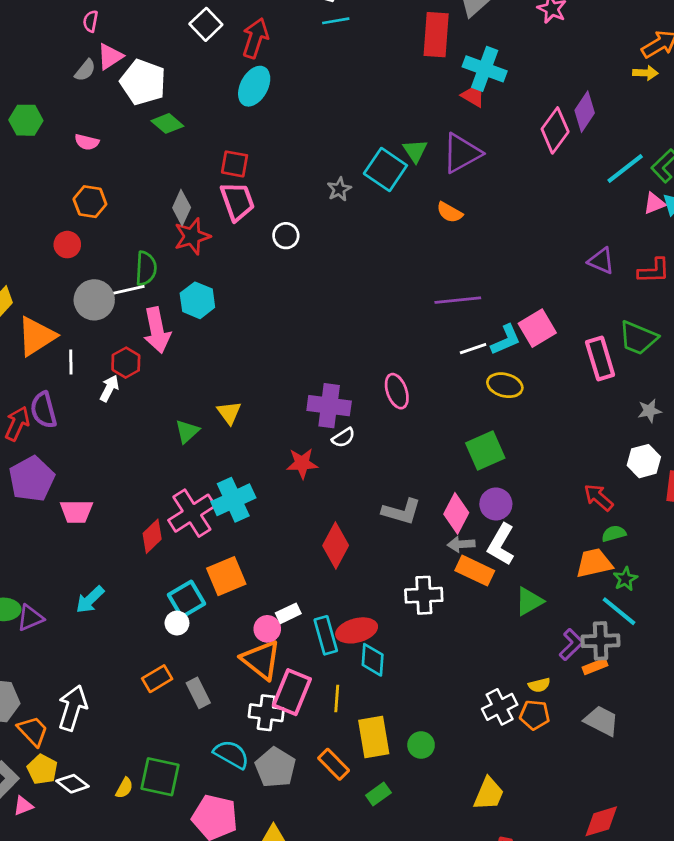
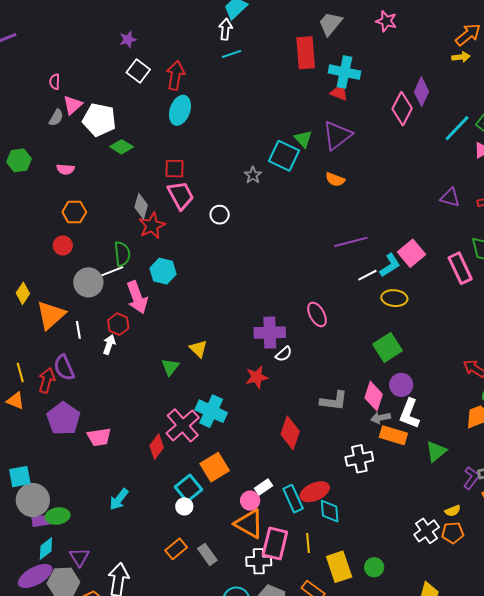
cyan cross: (233, 500) -> (211, 411), turned -32
purple triangle: (30, 618) -> (79, 557), moved, turned -30

